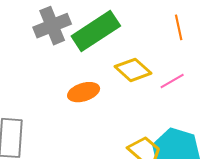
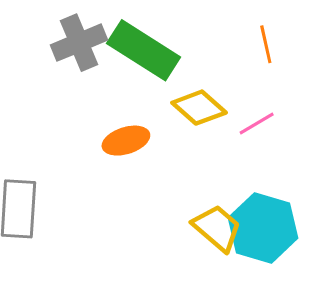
green rectangle: (96, 31) -> (144, 50), turned 66

